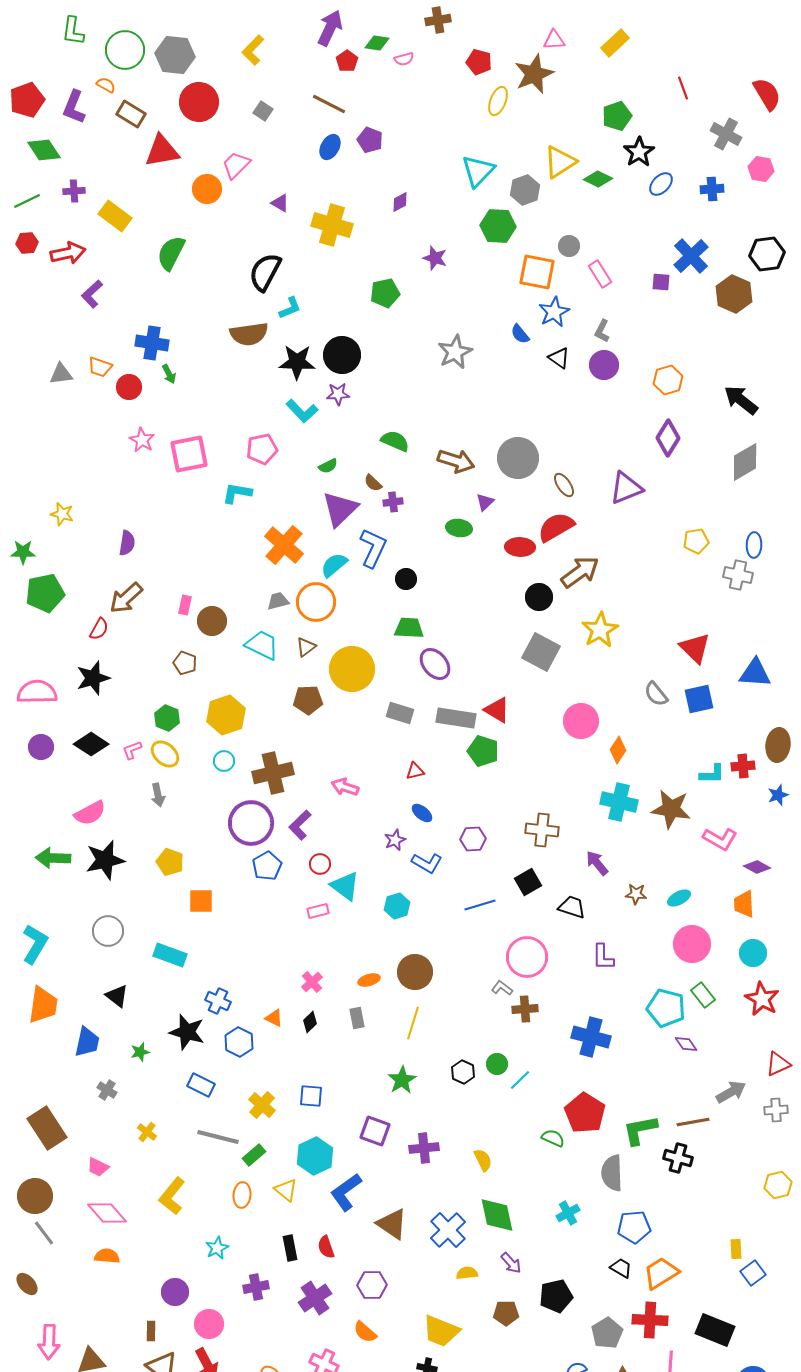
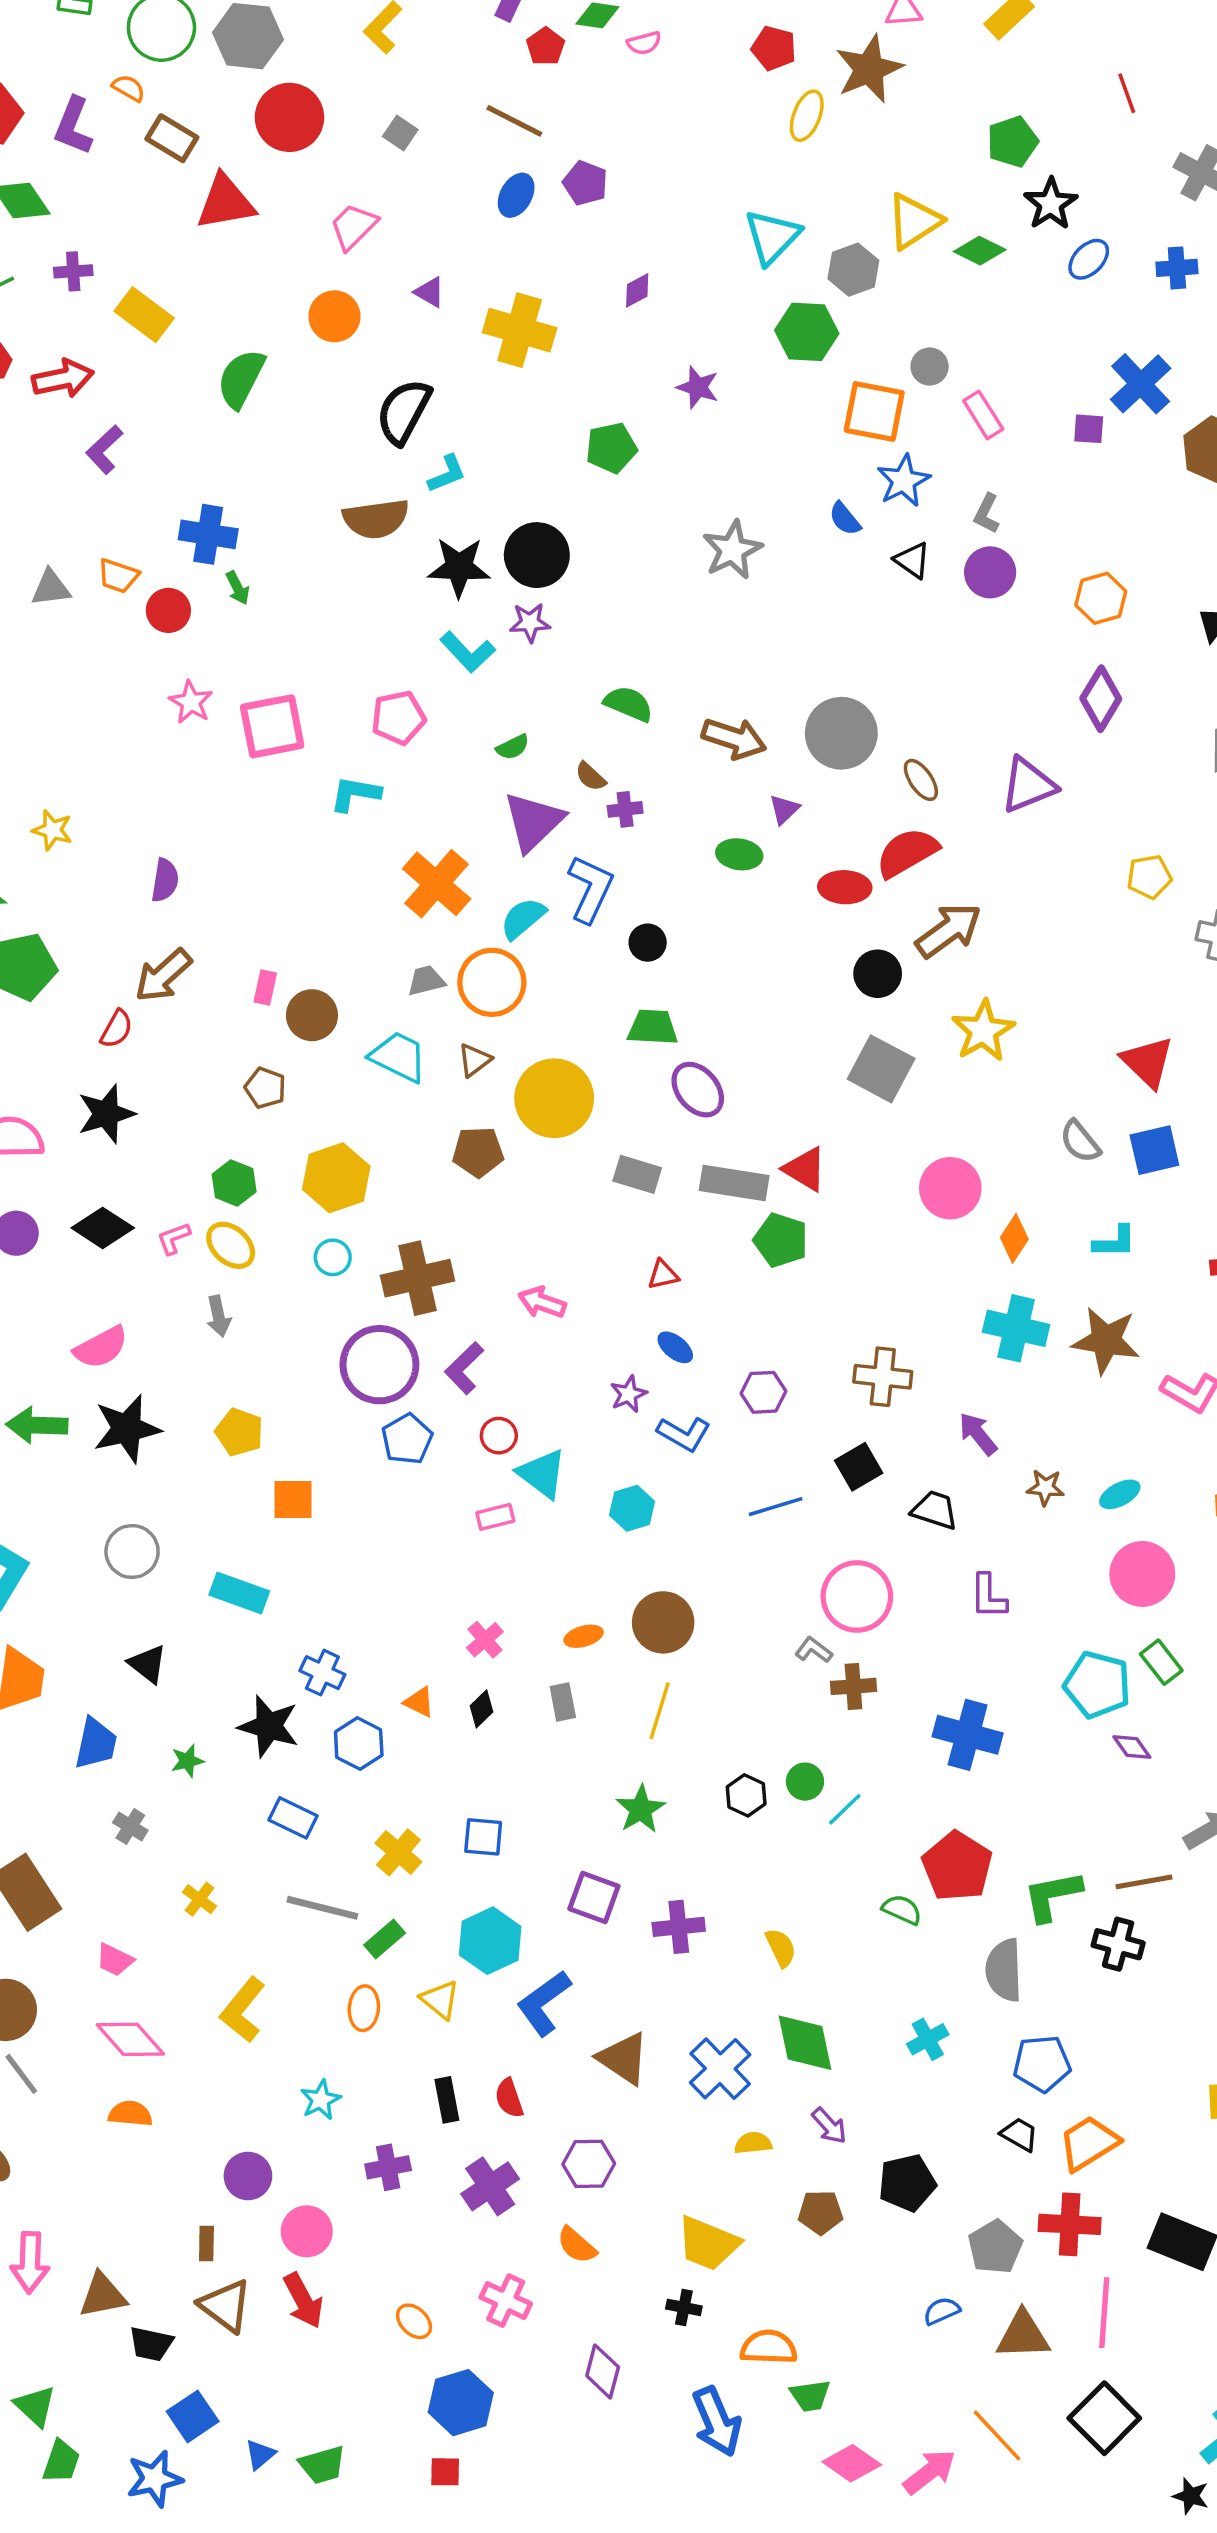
orange circle: (207, 189) -> (334, 316), moved
cyan L-shape: (712, 774) -> (1115, 1242), moved

